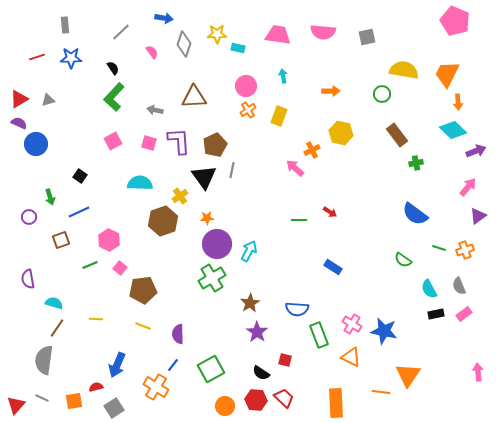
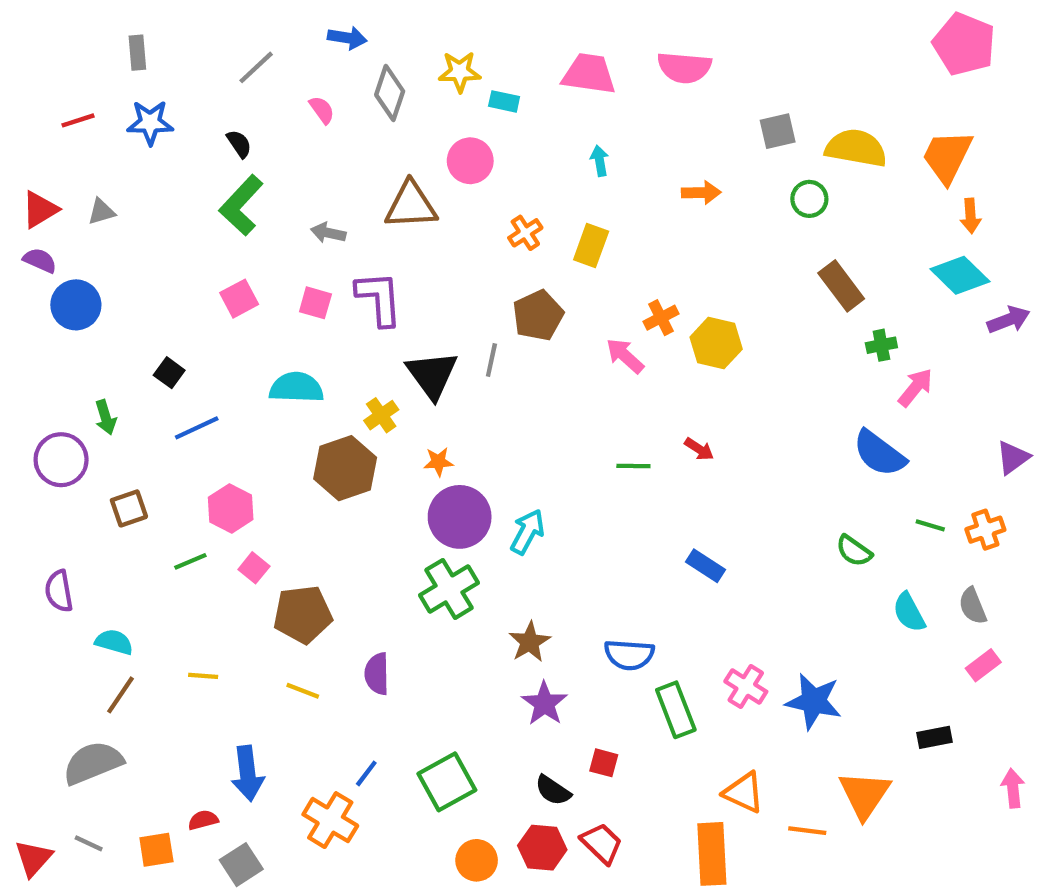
gray square: (367, 37) -> (778, 131), moved
pink circle: (246, 86) -> (470, 161), moved
yellow hexagon: (341, 133) -> (716, 343), moved
brown pentagon: (215, 145) -> (538, 316), moved
pink arrow: (468, 187) -> (915, 388), moved
blue line: (79, 212) -> (197, 428), moved
purple circle: (29, 217) -> (61, 460), size x1.6
black rectangle: (436, 314) -> (934, 737), moved
purple semicircle: (178, 334) -> (377, 674), moved
orange triangle: (351, 357) -> (744, 792), moved
gray semicircle: (44, 360) -> (93, 763), turned 60
blue arrow: (117, 365) -> (248, 773), turned -30

